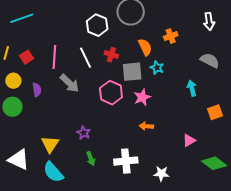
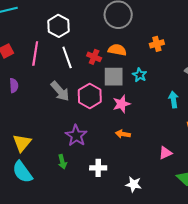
white hexagon: (97, 25) -> (59, 26), moved
orange semicircle: (145, 47) -> (117, 50), moved, turned -60
gray arrow: (70, 83) -> (60, 91), moved
purple star: (84, 133) -> (76, 136), moved, size x1.5
white cross: (126, 161) -> (98, 168), size x0.7

